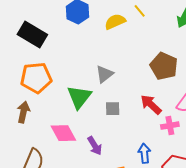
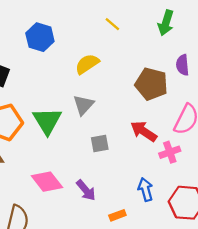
yellow semicircle: (115, 22) -> (87, 64), moved
green triangle: (79, 97) -> (47, 121), moved

